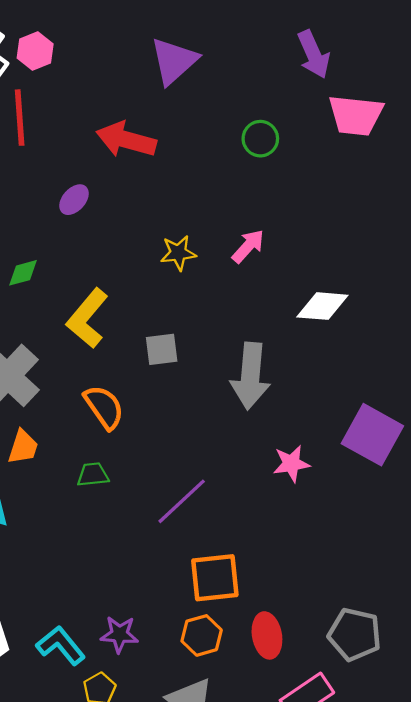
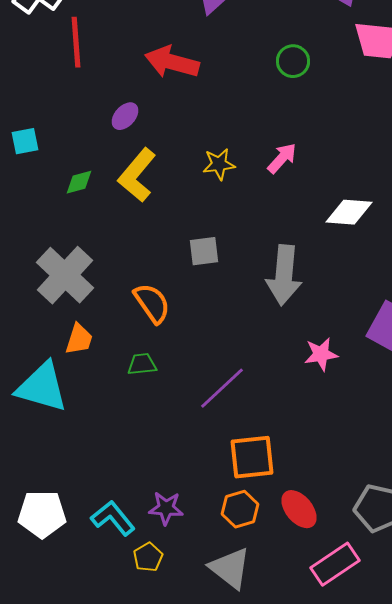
yellow L-shape: (87, 318) -> (137, 175), moved
red ellipse: (267, 635) -> (299, 509), turned -30

